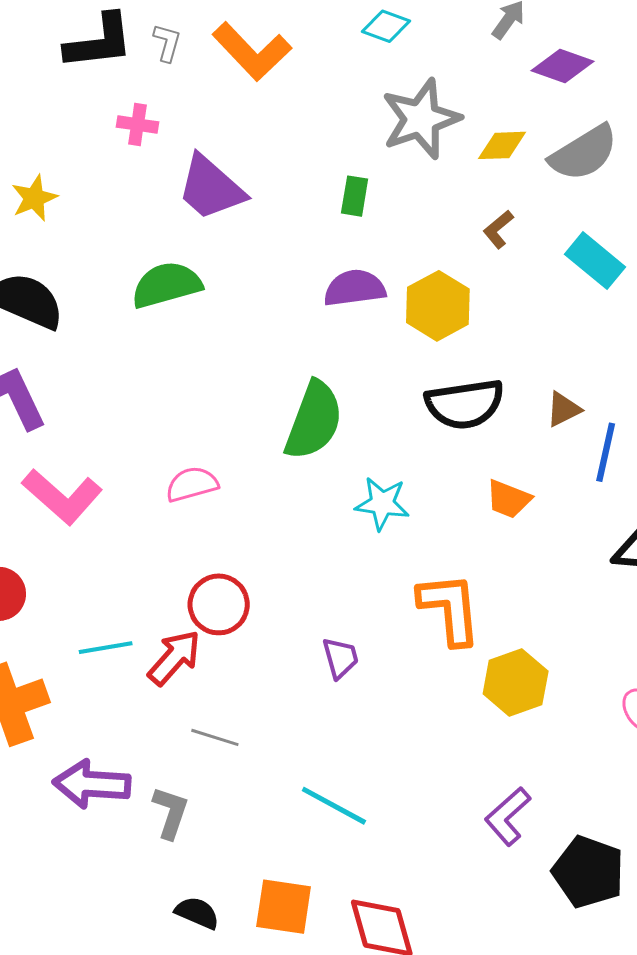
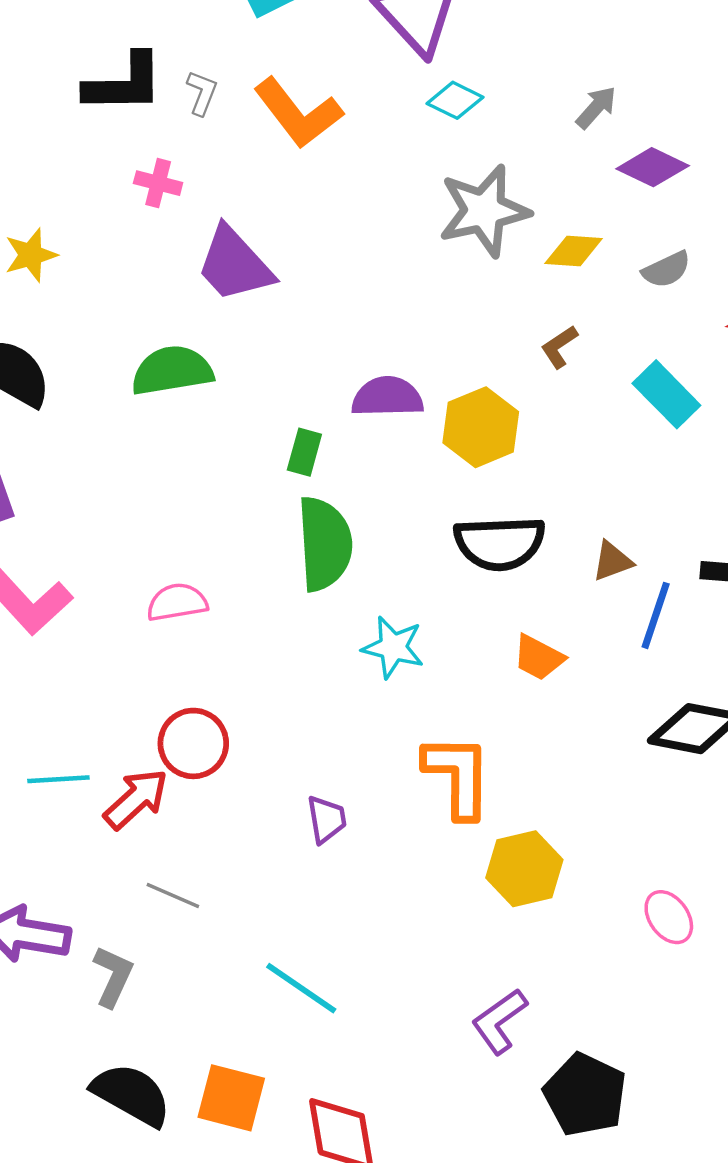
gray semicircle: (584, 153) -> (666, 270), size x0.6
green rectangle: (355, 196) -> (304, 452), moved
green semicircle: (314, 420) -> (325, 544), turned -30
black semicircle: (197, 913) -> (131, 1095), size x1.6

